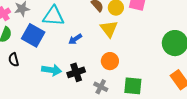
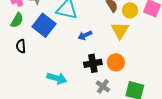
cyan arrow: (52, 70) -> (57, 78), moved
black cross: (76, 72) -> (93, 63), moved

